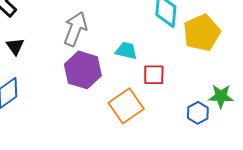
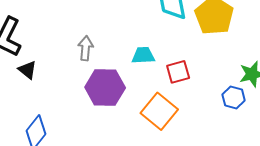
gray arrow: (75, 29) -> (86, 48), size x0.7
black triangle: (15, 46) -> (27, 70), moved

